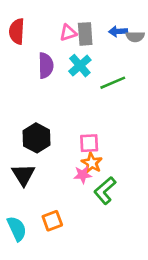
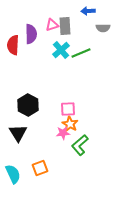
red semicircle: (17, 31) -> (13, 45), moved
blue arrow: (118, 31) -> (88, 11), moved
purple semicircle: (46, 66) -> (31, 34), moved
green line: (113, 83) -> (81, 53), moved

